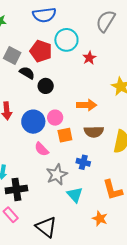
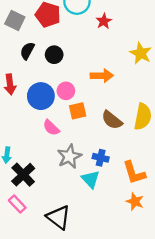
black semicircle: (27, 73) -> (27, 51), moved, turned -91
brown semicircle: (94, 132) -> (112, 120), moved, turned 42
blue cross: (83, 162) -> (101, 158), moved
black cross: (16, 189) -> (23, 175), turned -35
orange star: (100, 219) -> (135, 202), moved

